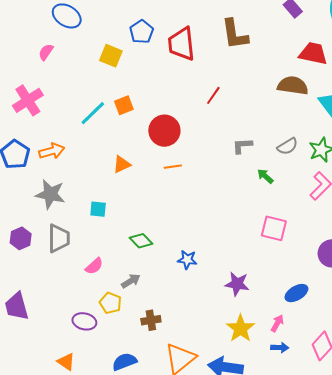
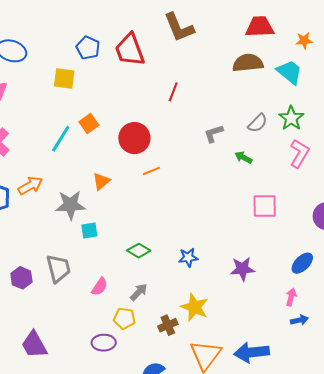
gray star: (50, 194) -> (70, 205), moved
yellow star: (241, 328) -> (194, 307), moved

